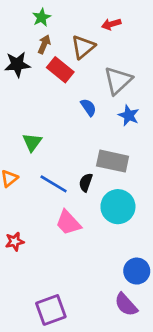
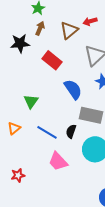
red arrow: (111, 24) -> (90, 21), moved
red rectangle: (60, 70) -> (52, 60), moved
blue semicircle: (88, 107) -> (73, 89), moved, size x1.5

